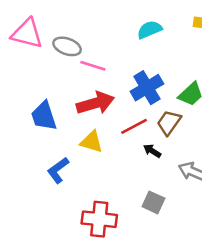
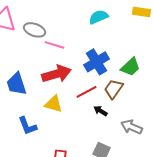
blue L-shape: (58, 170) -> (28, 126), turned -75

